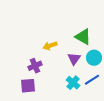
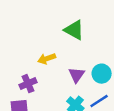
green triangle: (83, 37) -> (74, 30), moved

